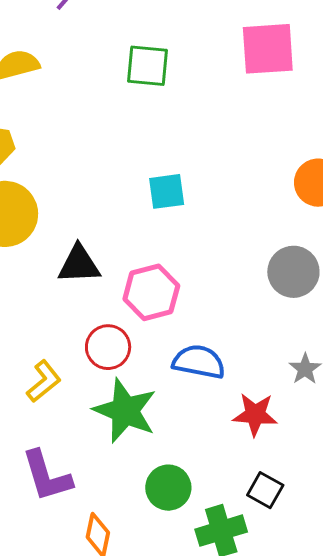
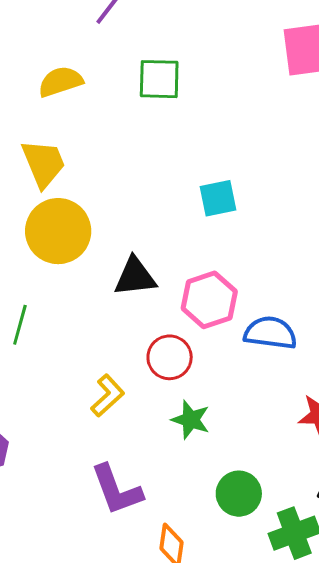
green square: (148, 66) -> (159, 79), moved
blue semicircle: (199, 362) -> (270, 333), moved
green star: (125, 411) -> (191, 420), size x0.6

